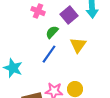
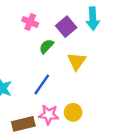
blue line: (49, 54) -> (42, 85), moved

